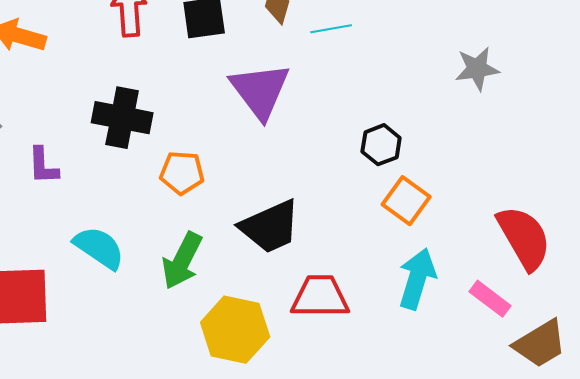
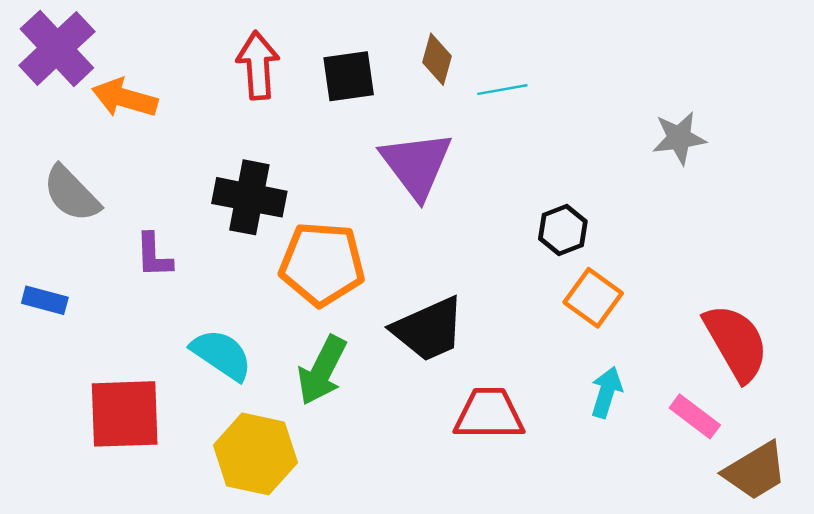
orange pentagon: (182, 173) -> (322, 264), size x1.6
cyan arrow: (417, 279) -> (606, 392), size x0.7
yellow hexagon: (235, 330) -> (255, 454), moved

